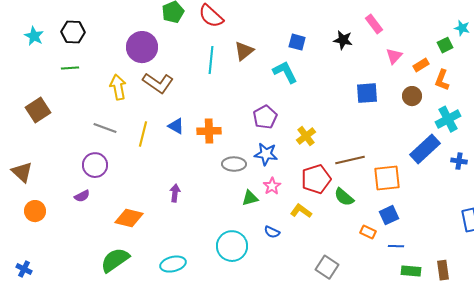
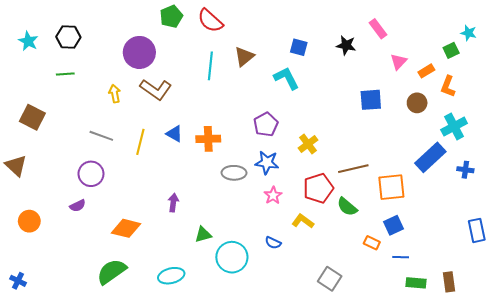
yellow arrow: (118, 87) -> (115, 94), size x0.7
brown square: (38, 110) -> (32, 117), turned -30
brown triangle: (22, 172) -> (16, 166), moved
green triangle: (250, 198) -> (203, 235), moved

